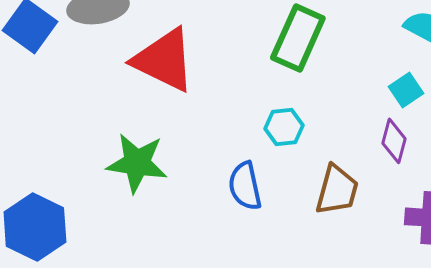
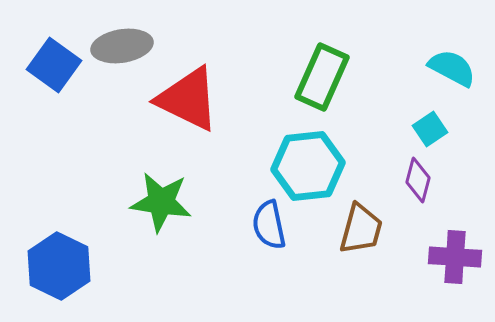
cyan hexagon: (284, 127) -> (308, 166), size x1.8

